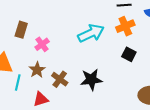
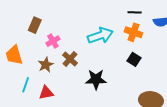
orange cross: (125, 26) -> (133, 32), turned 36
brown cross: (60, 79) -> (70, 59), moved
cyan line: (18, 83) -> (26, 85), moved

